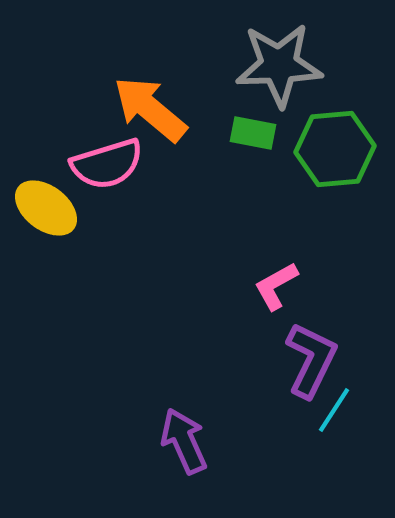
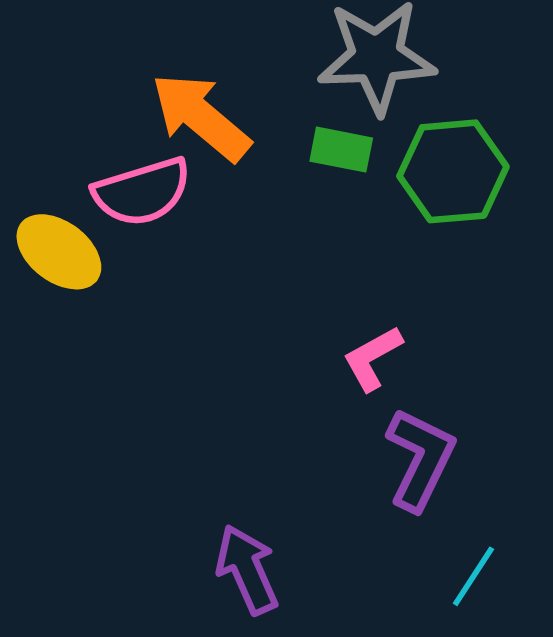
cyan line: (334, 410) -> (473, 576), moved

